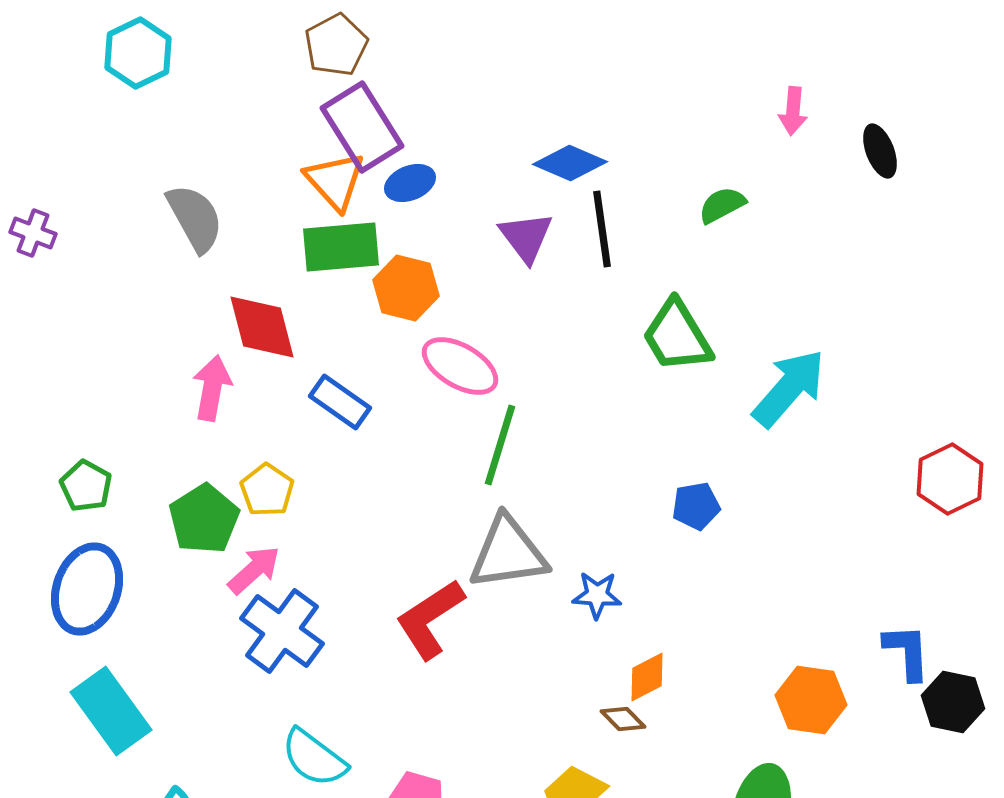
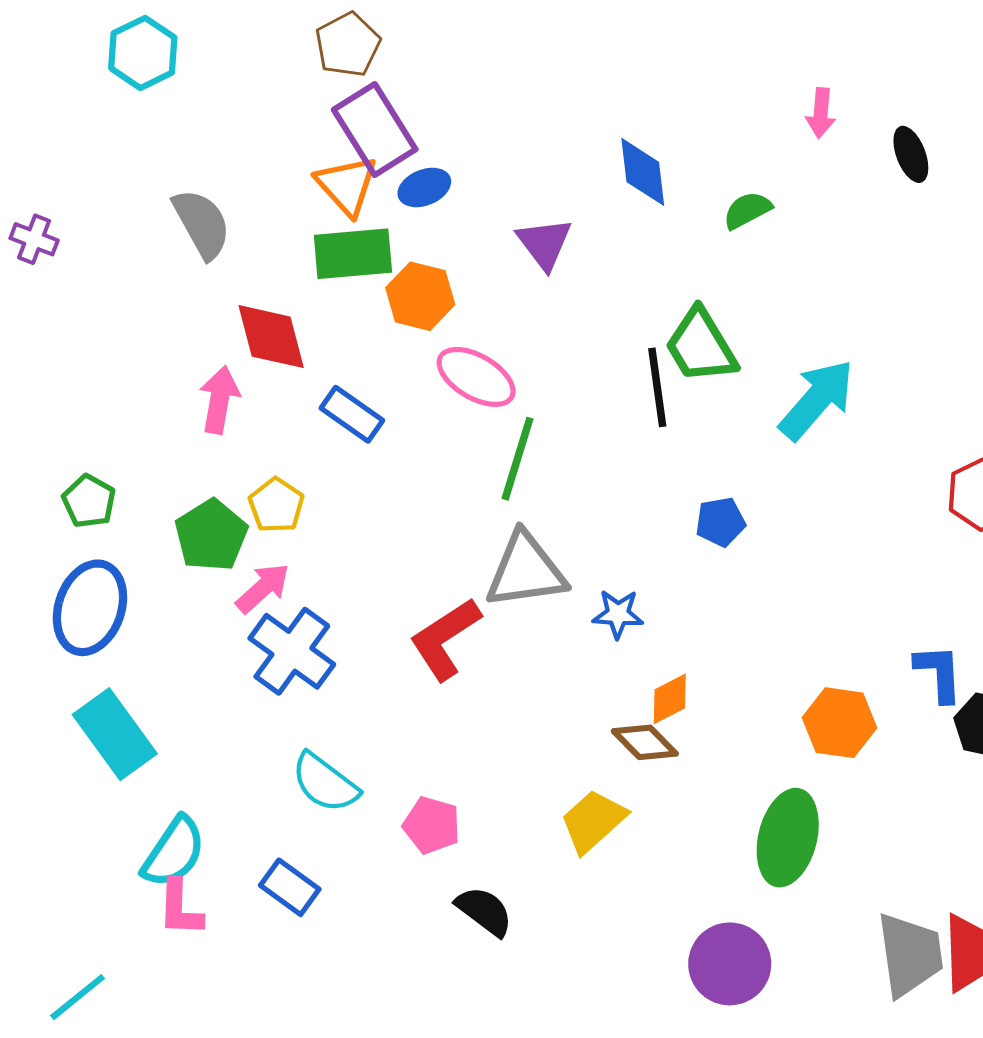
blue diamond: (570, 163) -> (643, 172), moved, turned 60
black line: (602, 229) -> (657, 387), moved
brown diamond: (623, 719) -> (645, 742), size x1.4

